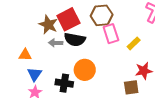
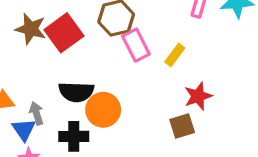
brown star: (48, 25) -> (31, 29), moved
black semicircle: (75, 39) -> (76, 92), moved
gray arrow: (56, 43) -> (36, 113), moved, turned 80

